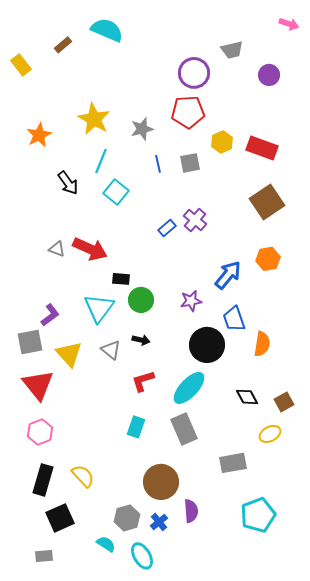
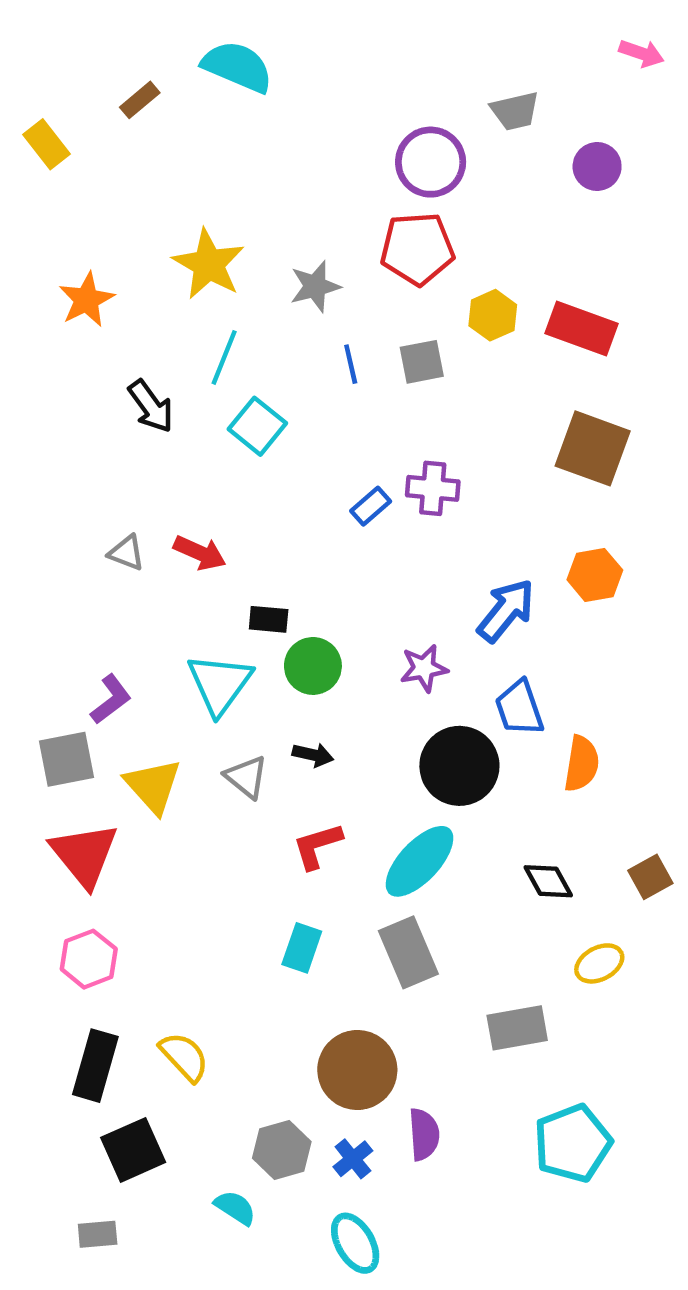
brown square: (267, 202) -> (593, 448), turned -36
purple cross: (195, 220) -> (433, 488), turned -35
red arrow: (90, 249) -> (200, 553), size x0.7
brown square: (284, 402) -> (650, 877), moved
cyan ellipse: (142, 556) -> (355, 1243), moved

